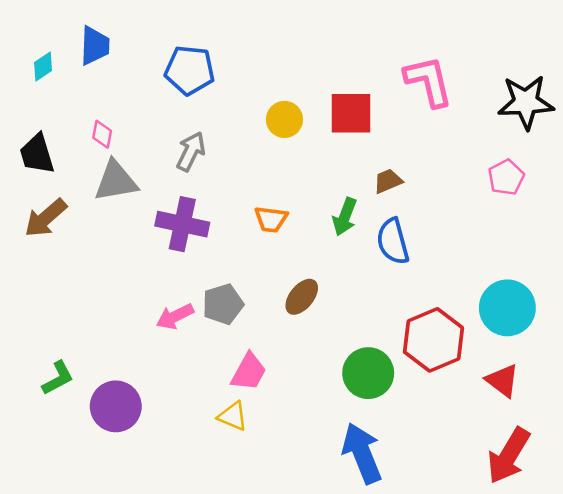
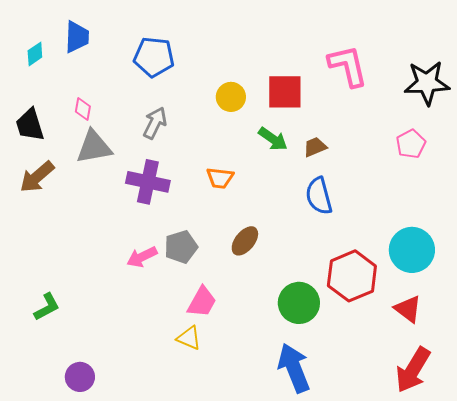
green arrow: (345, 217) -> (273, 139), moved, turned -76
purple circle: (116, 406) -> (80, 377), moved, size x0.7

